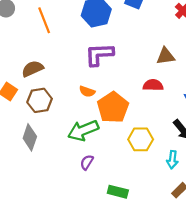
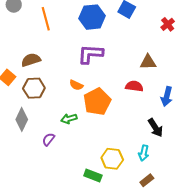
green arrow: (83, 130) -> (69, 119), size x0.6
yellow hexagon: (141, 139) -> (112, 159), moved
purple semicircle: (87, 162) -> (48, 139), moved

